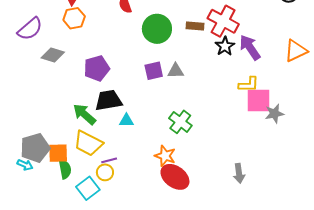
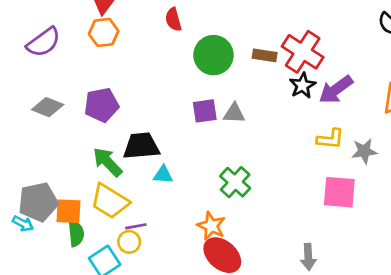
purple arrow: (250, 47) -> (336, 90), turned -96
gray diamond: (53, 55) -> (48, 107), moved
purple pentagon: (97, 68) -> (102, 105), moved
pink square: (258, 100) -> (339, 192), moved
gray star: (274, 114) -> (364, 151), moved

